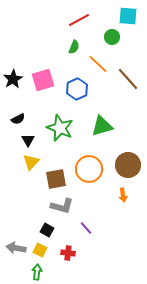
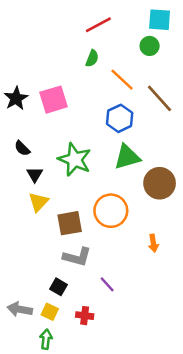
green circle: (112, 37) -> (150, 46), moved
blue hexagon: (77, 89) -> (120, 118), moved
black semicircle: (18, 119) -> (22, 148), turned 72
brown circle: (128, 165) -> (160, 183), moved

